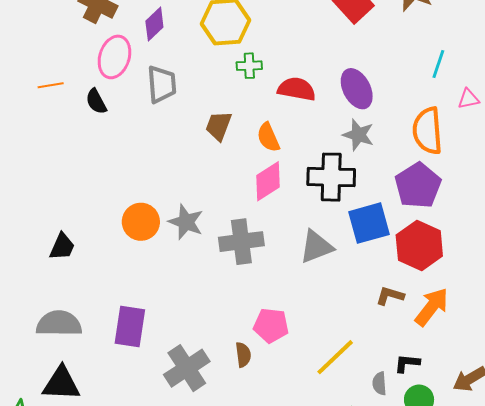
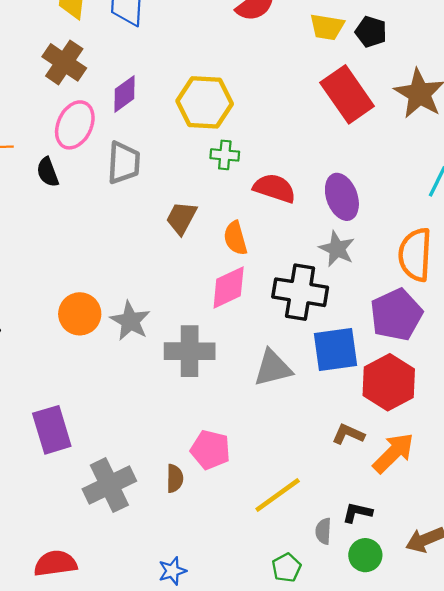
purple rectangle: (130, 326) -> (52, 430), turned -33

